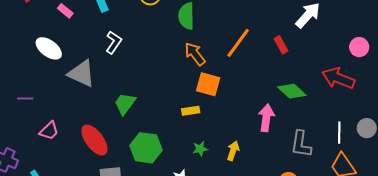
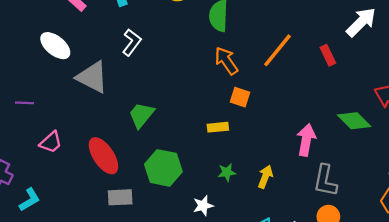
orange square: (208, 84) -> (240, 97), size x0.7
green diamond: (292, 91) -> (354, 121), moved
gray L-shape: (301, 144) -> (325, 181), moved

